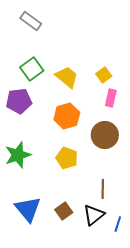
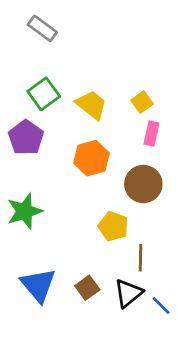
purple pentagon: (19, 101) -> (26, 138), turned -30
yellow pentagon: (67, 158) -> (113, 226), moved
blue line: (118, 224) -> (161, 306), turned -63

